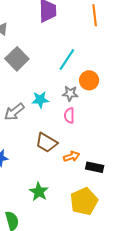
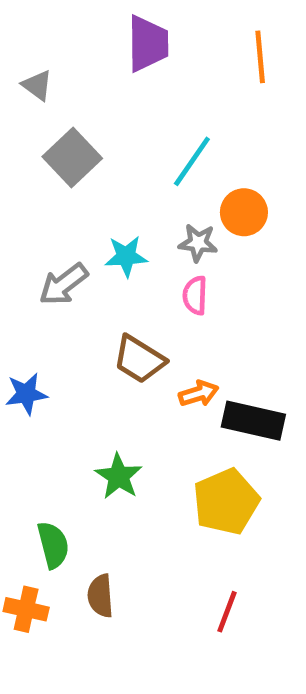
black rectangle: (95, 167) -> (253, 421), size x1.4

